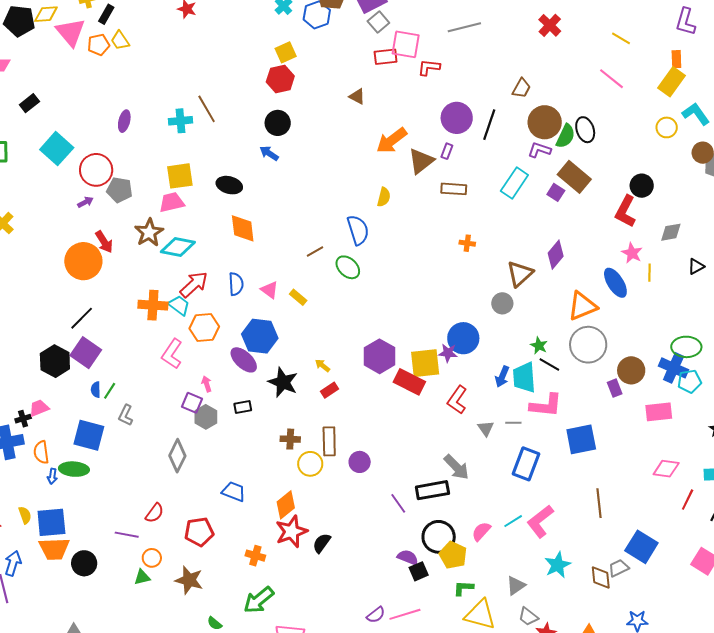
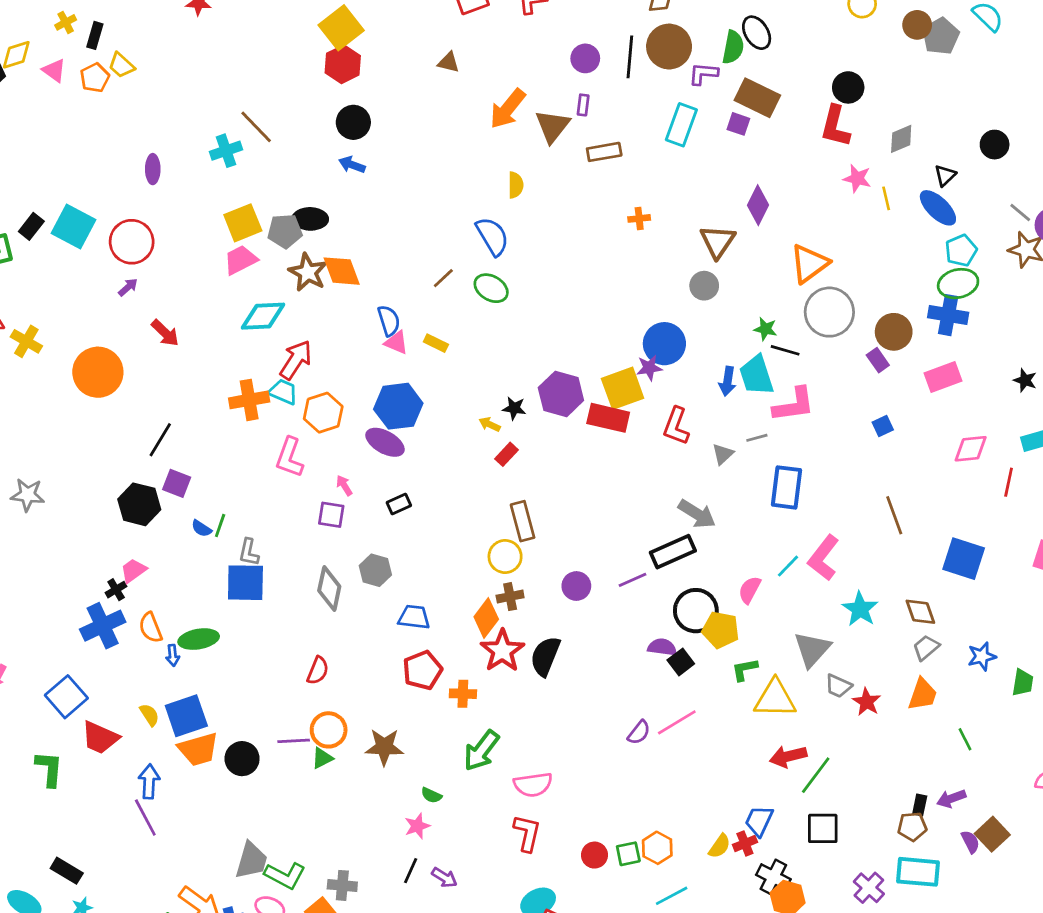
pink triangle: (71, 32) -> (54, 70), size x0.6
yellow square: (286, 52) -> (341, 28), size x1.5
black rectangle: (29, 103) -> (31, 226), moved
purple circle: (457, 118) -> (585, 58), size x0.7
brown circle: (545, 122) -> (669, 47), moved
gray pentagon: (119, 190) -> (285, 231), moved
brown star: (149, 233) -> (308, 272), moved
orange circle: (83, 261) -> (98, 372), moved
blue ellipse: (615, 283) -> (938, 208), moved
blue semicircle: (236, 284) -> (389, 321), moved
purple square: (86, 353) -> (177, 483), size x0.7
cyan pentagon: (689, 381) -> (961, 250), moved
black star: (283, 382) -> (514, 408), moved, size x0.6
blue semicircle: (96, 390) -> (201, 528), turned -42
gray hexagon: (206, 417) -> (375, 570), moved
gray triangle: (486, 428) -> (723, 454), turned 36
blue square: (89, 435) -> (245, 583), moved
brown cross: (290, 439) -> (510, 597), moved
blue square: (581, 439) -> (883, 426), moved, size x0.5
purple circle: (360, 462) -> (576, 586), moved
purple line: (398, 503) -> (632, 580), turned -65
red pentagon: (199, 532) -> (422, 670), moved
purple line: (127, 535) -> (294, 741), moved
black semicircle: (322, 543) -> (545, 656), size x1.4
orange circle: (152, 558) -> (329, 730), size x1.4
gray trapezoid: (619, 568) -> (926, 648), moved
gray triangle: (516, 585) -> (812, 649), size x1.4

